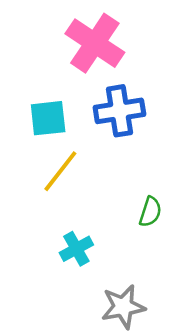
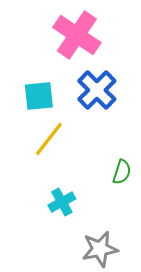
blue cross: (119, 111) -> (97, 90), turned -36

